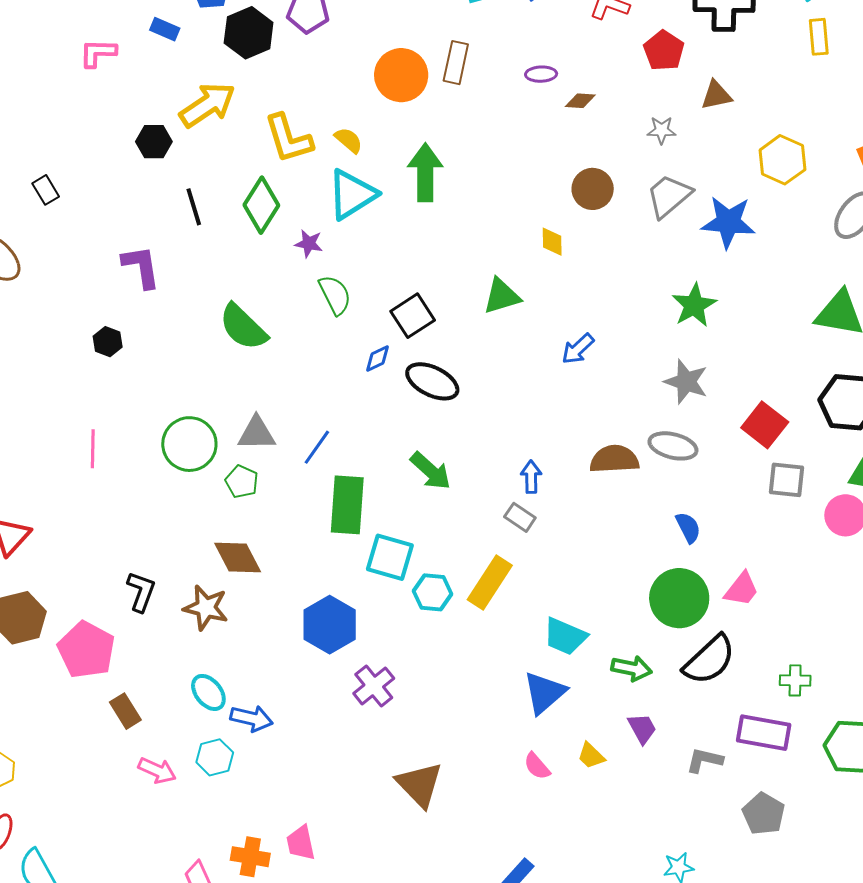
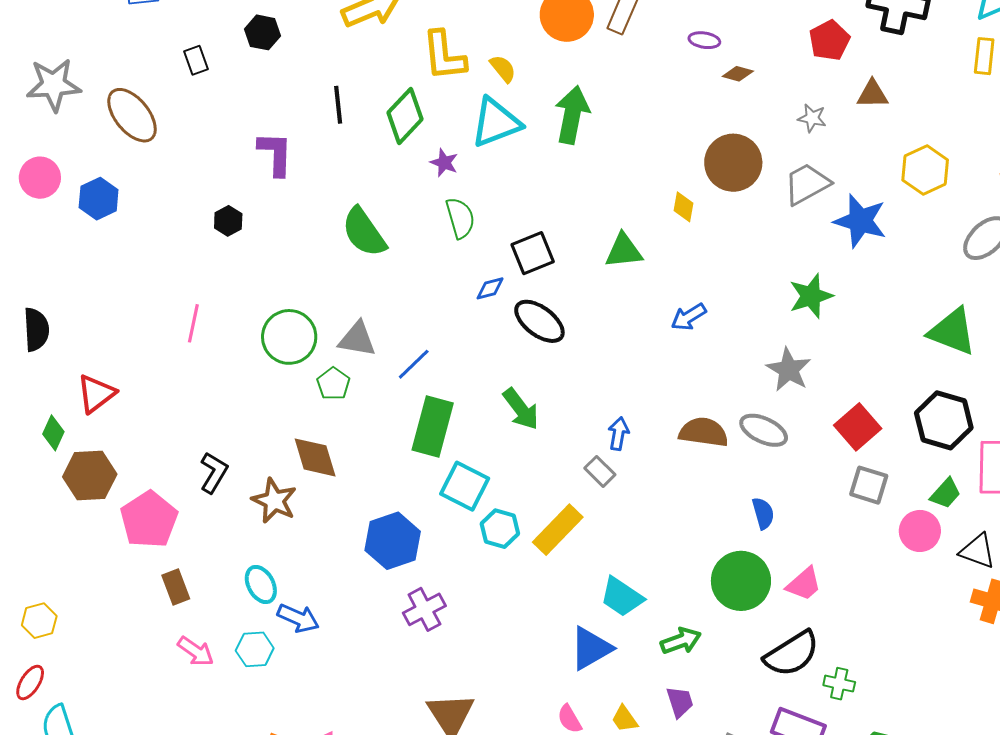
black hexagon: (154, 142) -> (262, 32), moved
brown circle: (593, 189) -> (733, 163), size x1.4
black semicircle: (709, 660) -> (792, 654), moved
green arrow: (632, 668) -> (681, 641), turned -42

